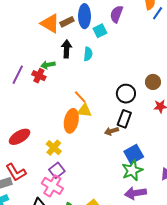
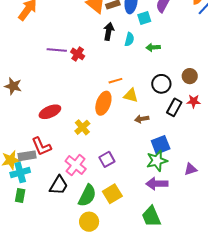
green arrow: (48, 65) -> (153, 47), moved
purple line: (18, 75) -> (57, 50), turned 60
orange line: (80, 97) -> (115, 81), turned -72
yellow triangle: (84, 111) -> (131, 95), moved
black rectangle: (124, 119) -> (174, 107), moved
purple square: (57, 170) -> (107, 159), moved

